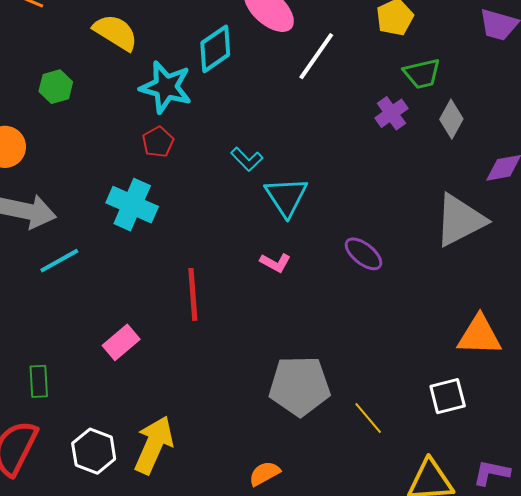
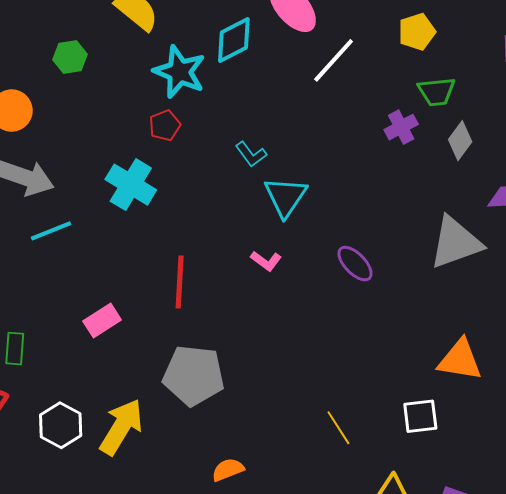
gray pentagon: (300, 386) -> (194, 375), moved

